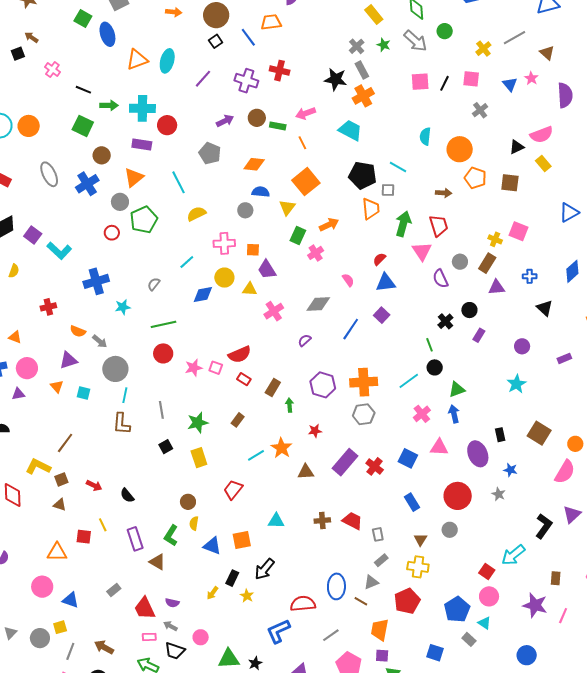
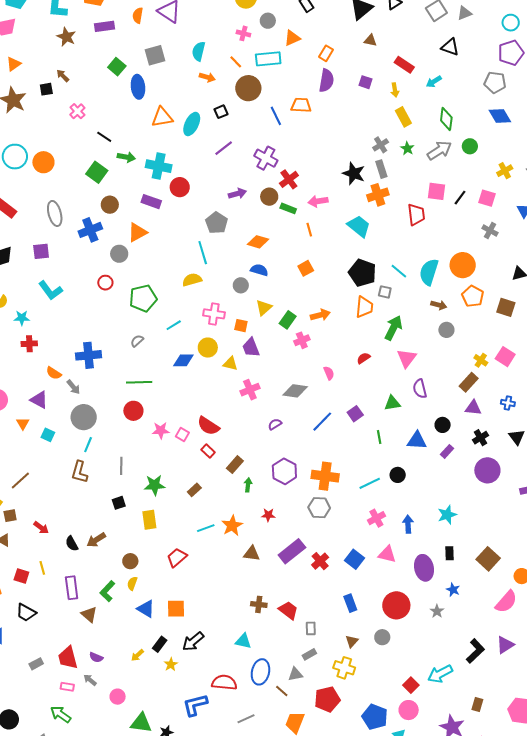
black square: (216, 41) -> (221, 112), moved
gray arrow: (415, 41) -> (439, 150), turned -85
red cross: (280, 71) -> (289, 179), moved, turned 30
gray cross: (480, 110) -> (490, 231), turned -35
cyan semicircle: (425, 136) -> (429, 272), moved, size x1.5
cyan line: (178, 182) -> (203, 253), moved
orange square: (306, 182) -> (306, 268), size x0.6
yellow triangle: (287, 207) -> (264, 308), moved
green pentagon: (144, 220) -> (143, 298), moved
red trapezoid: (439, 226) -> (416, 215), moved
purple square: (33, 235) -> (41, 251), moved, turned 36
gray circle: (460, 262) -> (446, 330), moved
blue cross: (96, 281) -> (88, 355), moved
blue triangle: (386, 283) -> (417, 441), moved
cyan star: (123, 307) -> (22, 318), moved
black cross: (445, 321) -> (480, 438), moved
green line: (430, 345) -> (379, 437), moved
purple circle: (522, 346) -> (487, 470), size x1.6
red semicircle: (240, 354) -> (208, 426), turned 45
purple triangle: (68, 360) -> (39, 400), turned 36
cyan star: (517, 384) -> (447, 515), moved
green triangle: (457, 390) -> (392, 403), moved
cyan triangle: (276, 521) -> (243, 641), moved
gray rectangle: (114, 590) -> (36, 664), moved
blue pentagon: (457, 609) -> (375, 717), turned -30
brown arrow: (104, 647) -> (96, 540), moved, turned -72
black trapezoid: (175, 651) -> (26, 613), moved

